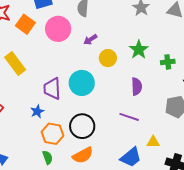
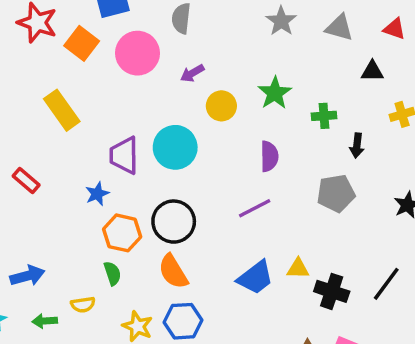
purple line: (129, 117) -> (255, 208), turned -48
yellow triangle: (153, 142) -> (298, 269), moved
orange semicircle: (83, 155) -> (173, 272), turned 85

